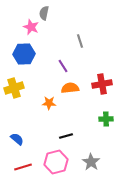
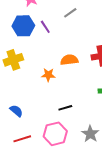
gray line: (80, 41) -> (70, 13), moved, turned 72
purple line: (63, 66) -> (45, 27), moved

